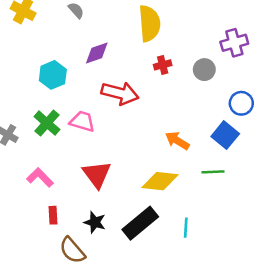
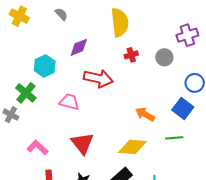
green cross: (47, 123) -> (26, 93), moved

